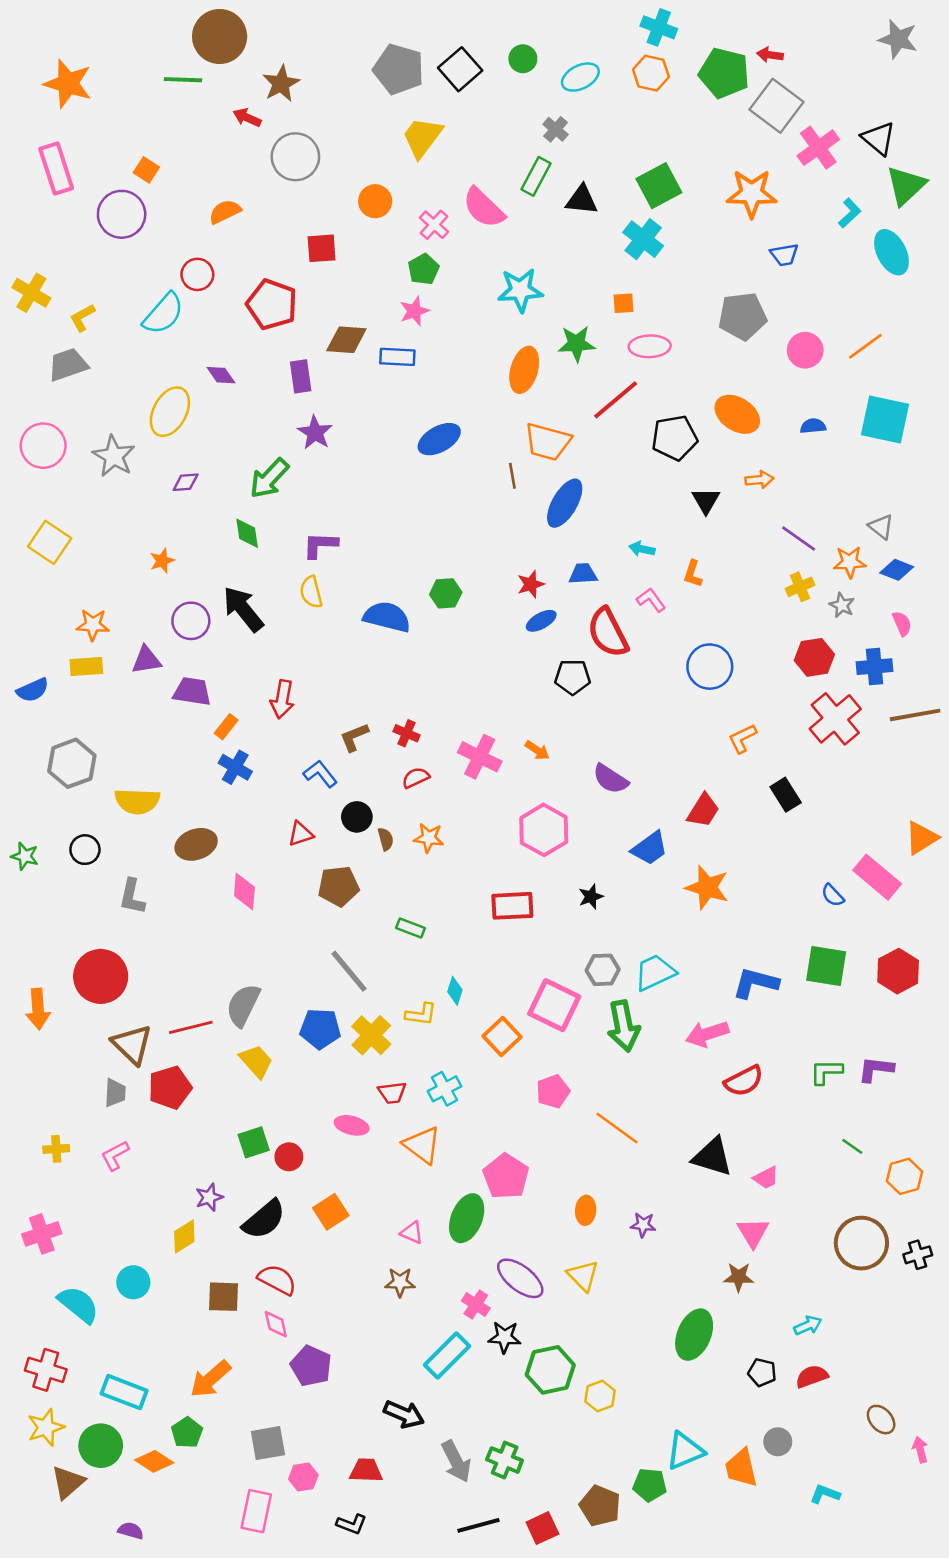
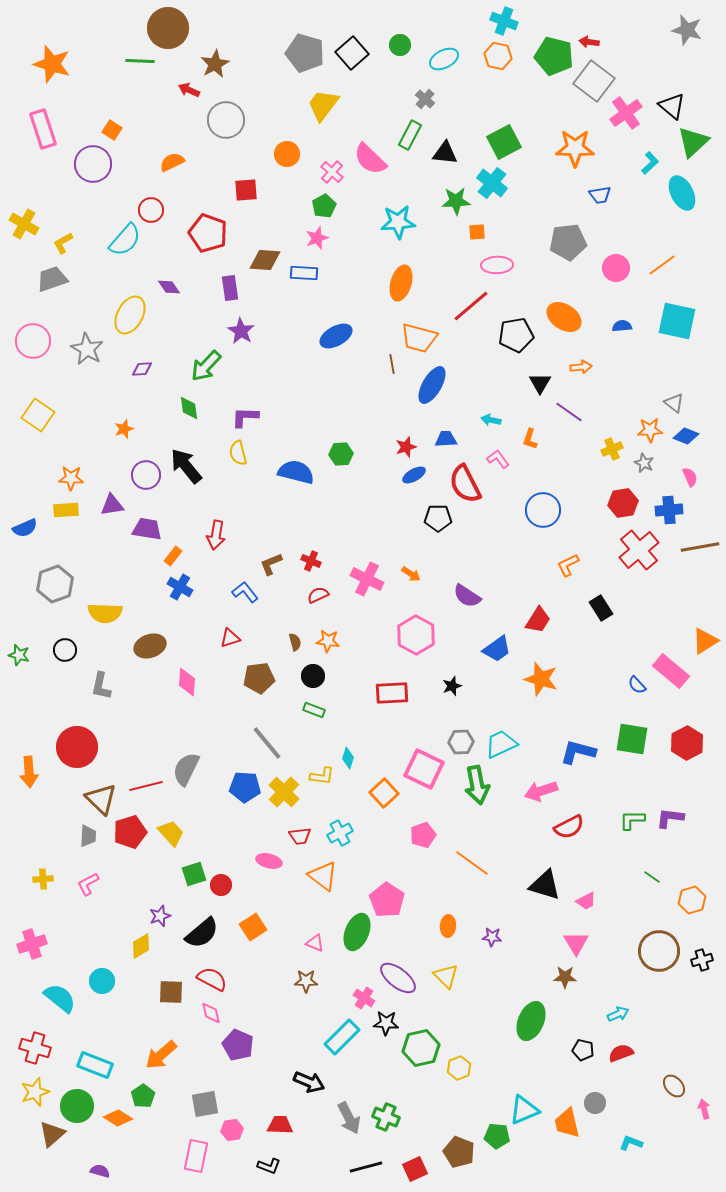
green star: (576, 344) -> (456, 201), moved
purple line: (799, 538) -> (569, 412), moved
black circle: (357, 817) -> (313, 676), moved
yellow trapezoid: (256, 1061) -> (171, 833), moved

